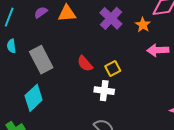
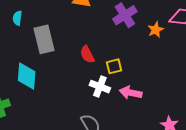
pink arrow: (158, 50) -> (131, 93), moved
cyan diamond: (34, 98) -> (27, 76), turned -56

